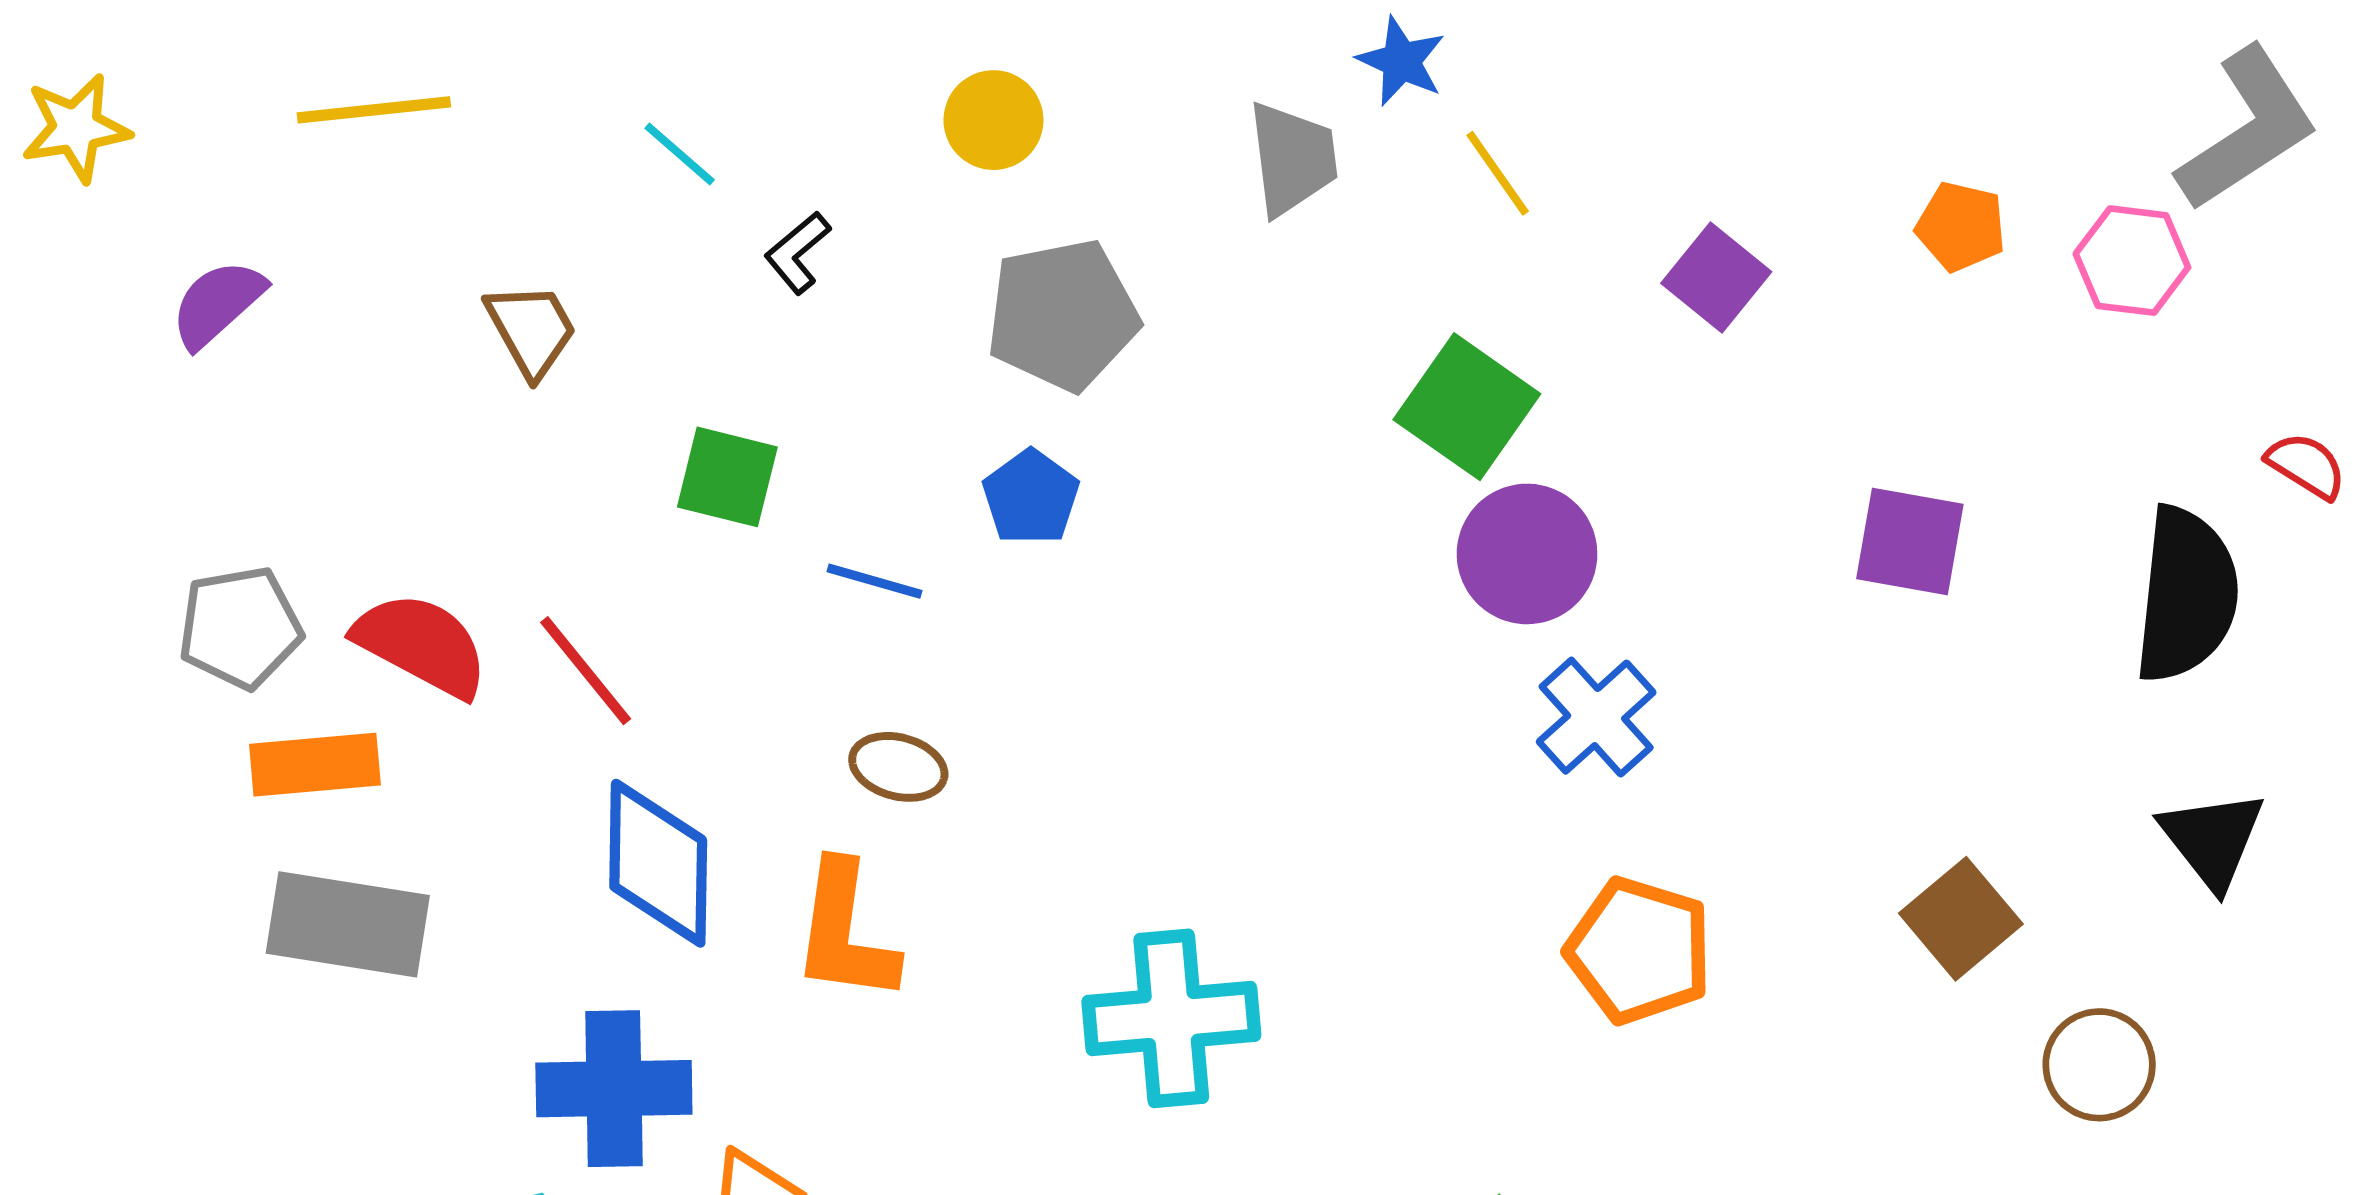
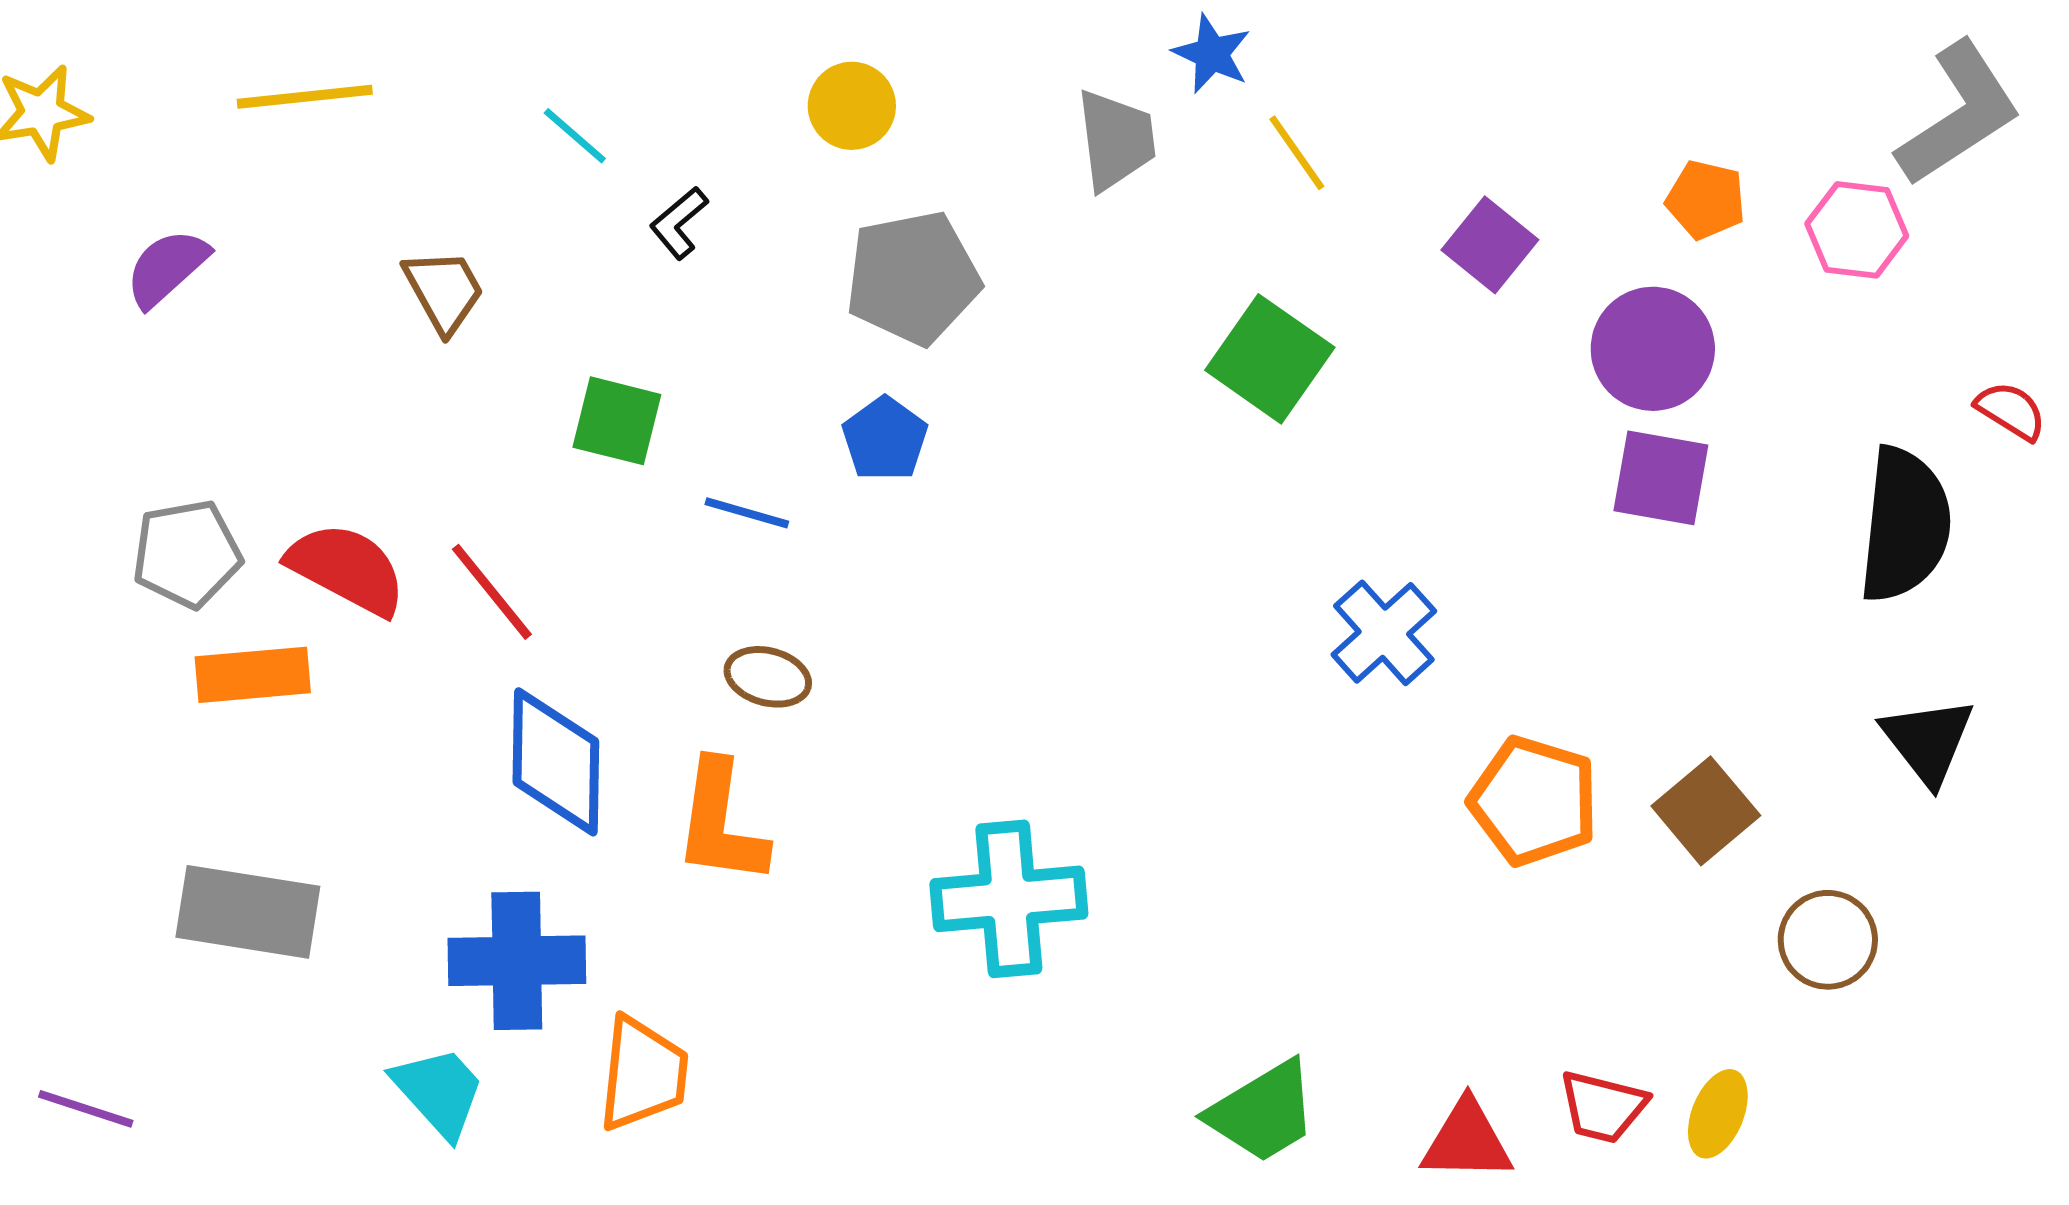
purple circle: (1527, 554) -> (1653, 349), moved
gray rectangle: (348, 924) -> (248, 912), moved
orange pentagon: (1639, 950) -> (1534, 801), moved

